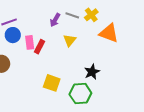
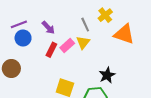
gray line: (72, 15) -> (85, 25), moved, turned 48
purple arrow: (55, 20) -> (48, 28), moved, turned -72
pink rectangle: (30, 42) -> (67, 46), moved, turned 56

